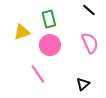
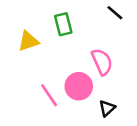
pink semicircle: (90, 43) -> (102, 62), moved
pink circle: (50, 45) -> (79, 86), moved

